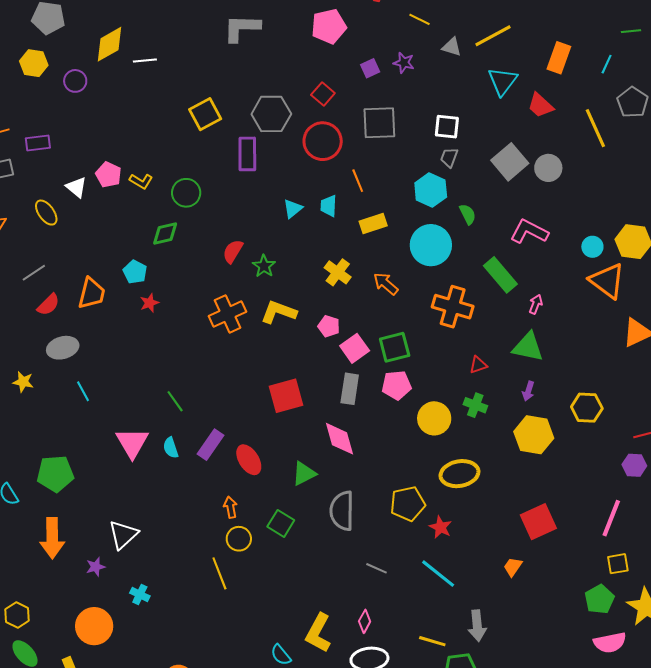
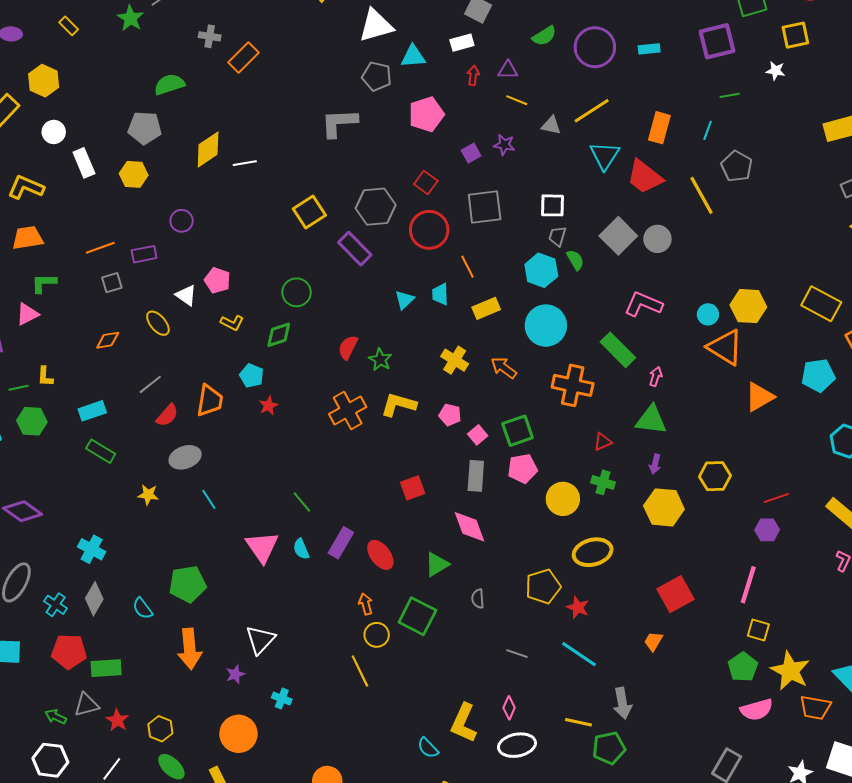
purple circle: (75, 81) -> (182, 221), moved
red trapezoid: (540, 105) -> (645, 177), size x1.4
purple rectangle: (247, 154) -> (355, 249), turned -40
yellow L-shape: (141, 181) -> (232, 323), moved
green semicircle: (468, 214) -> (575, 260), moved
pink square: (355, 348) -> (478, 435), size x0.7
red square: (286, 396) -> (413, 488), size x0.7
gray semicircle: (342, 511) -> (478, 599), size x0.5
green square: (281, 523) -> (417, 616), size x1.4
yellow square: (618, 564) -> (758, 630), turned 30

